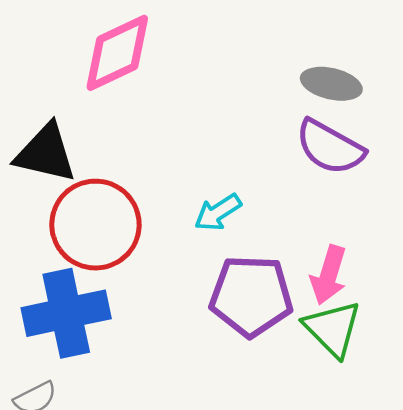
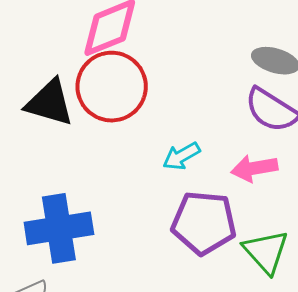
red circle: (95, 225) -> (112, 87), moved
pink arrow: (329, 275) -> (254, 168), moved, turned 60

